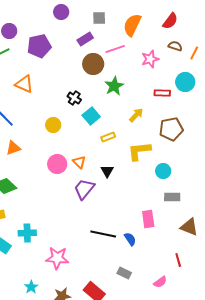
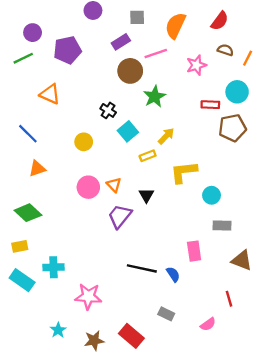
yellow arrow: (136, 115) -> (166, 136), moved
brown pentagon: (171, 129) -> (232, 128), moved

